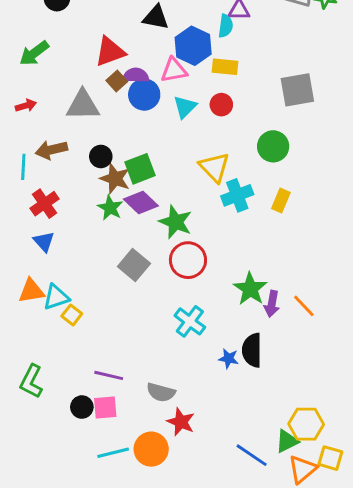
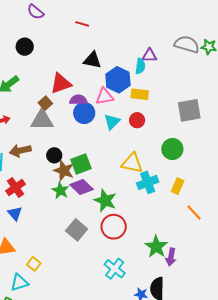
brown square: (117, 81) -> (45, 103), moved
yellow triangle: (214, 167) -> (132, 163), turned -35
cyan triangle: (56, 297) -> (19, 283), moved
orange line: (304, 306) -> (194, 213), moved

